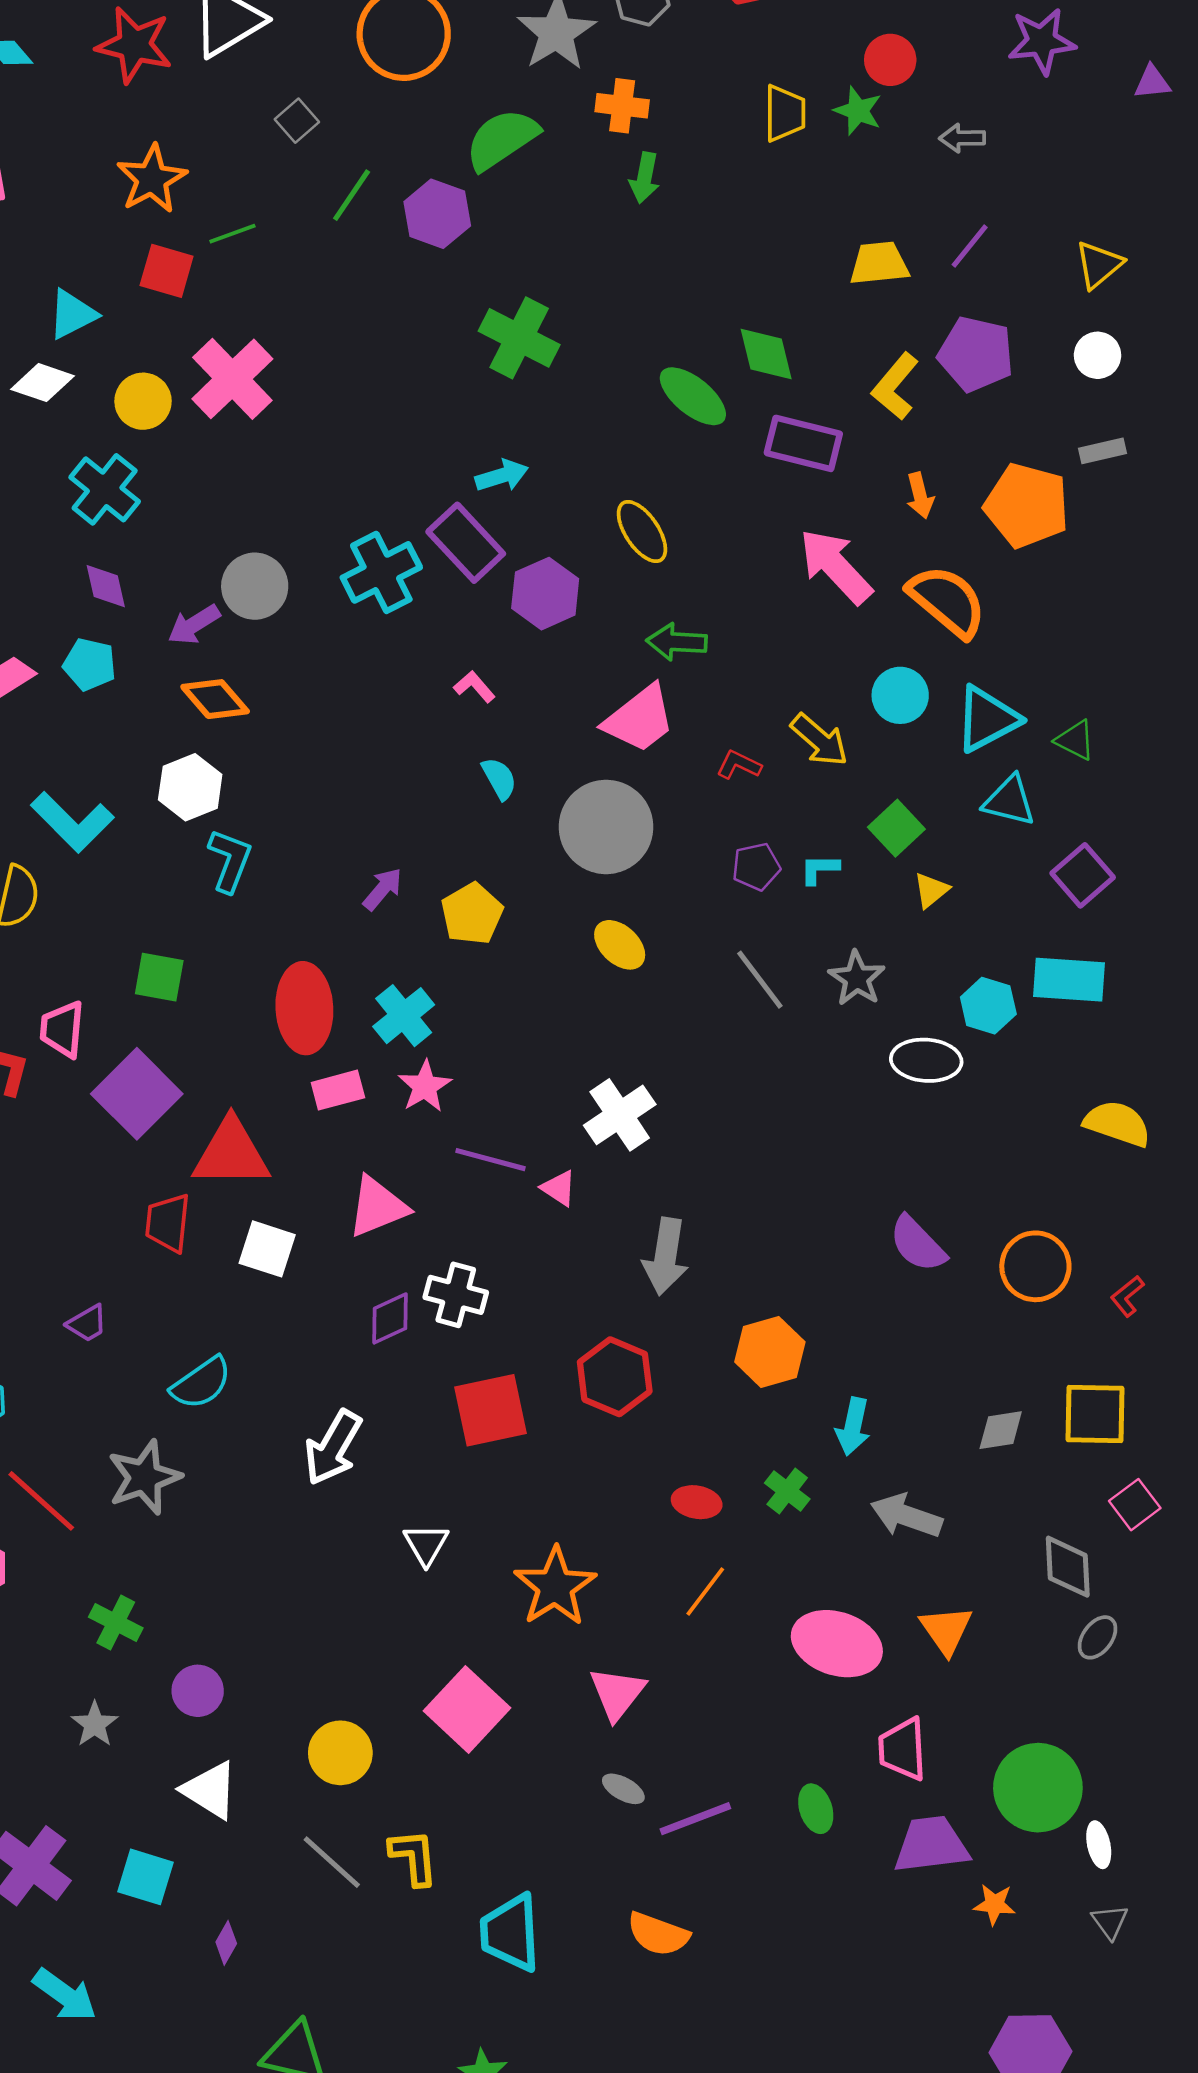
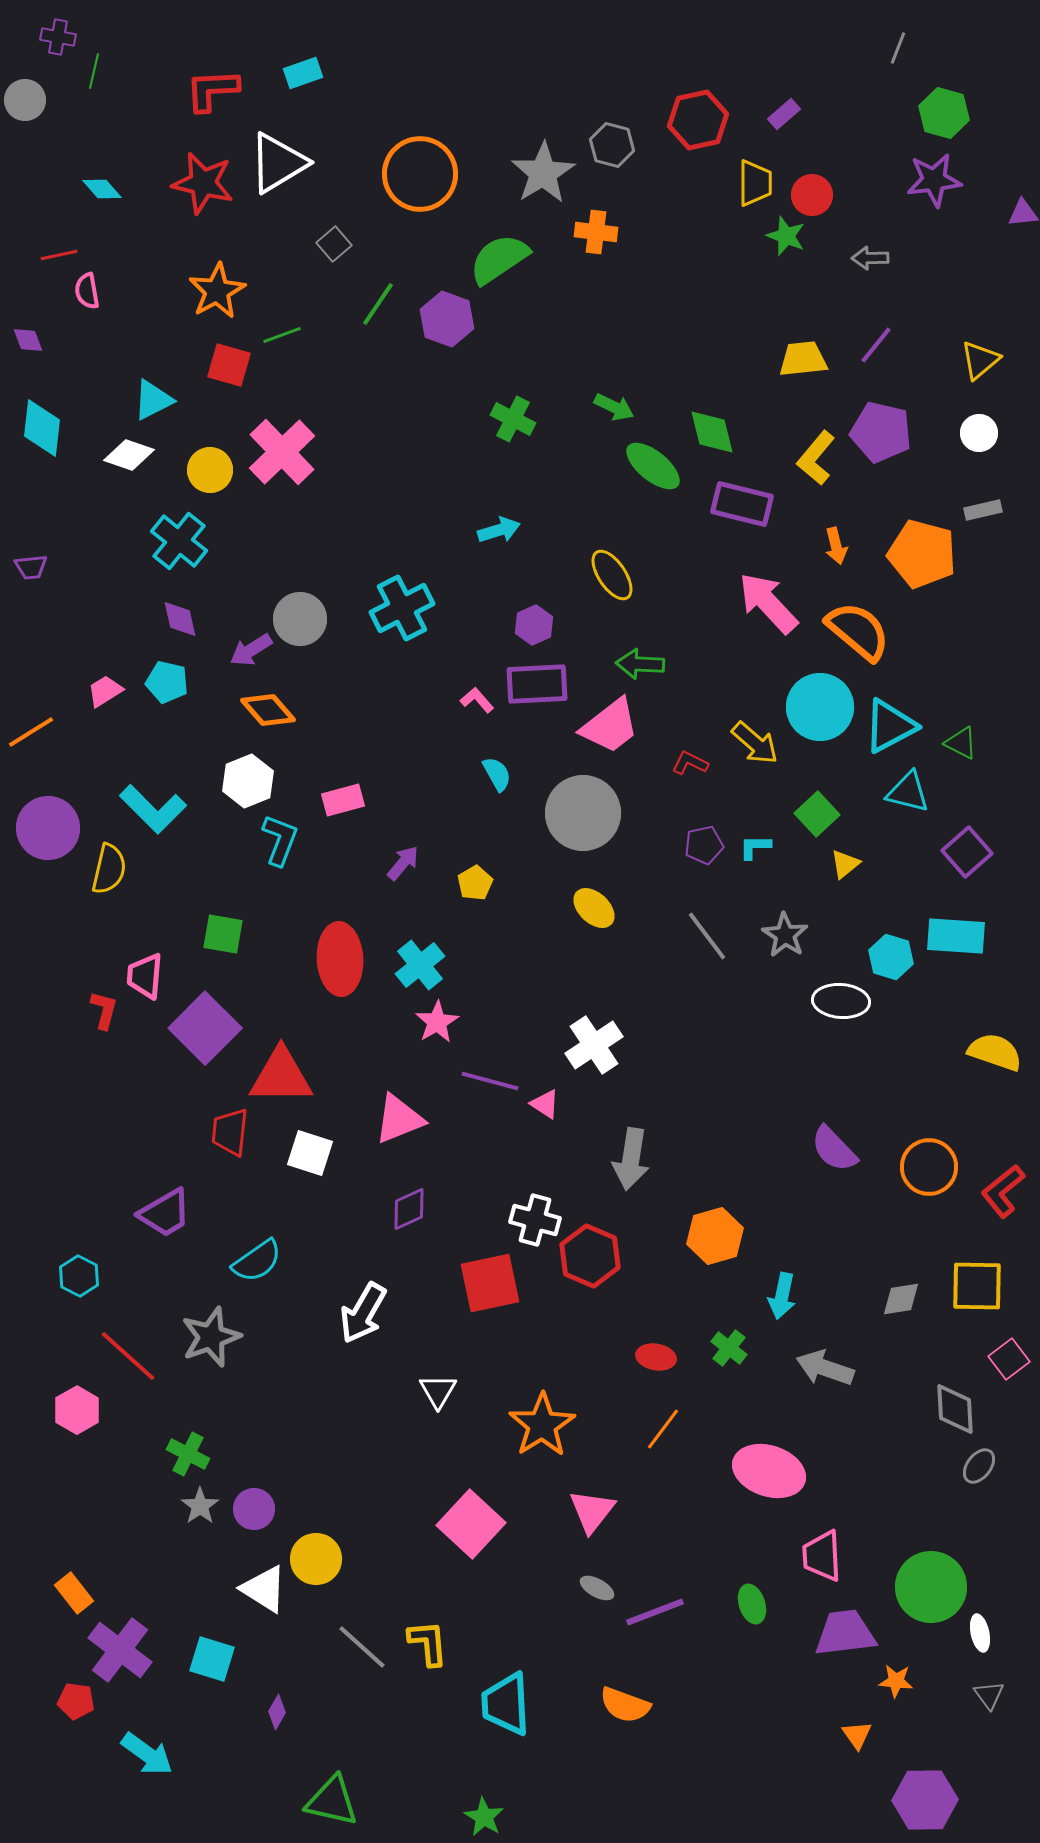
yellow trapezoid: (785, 113) -> (755, 183), moved
green arrow: (644, 178) -> (614, 407), moved, turned -75
green cross: (519, 338) -> (513, 419), size x0.7
purple rectangle: (466, 543) -> (537, 684), moved, turned -50
purple hexagon: (545, 594) -> (534, 625), size x0.7
cyan circle: (900, 695) -> (820, 707), size x1.5
yellow pentagon: (472, 914) -> (475, 883), size x0.7
pink rectangle: (338, 1090) -> (343, 800), moved
white cross: (456, 1295) -> (535, 1220), moved
red L-shape: (1127, 1296) -> (1003, 1191), size x1.6
purple trapezoid: (87, 1323) -> (165, 1213), size x1.6
orange triangle: (946, 1630) -> (857, 1735), moved, size x0.7
gray star: (95, 1724) -> (200, 1506), moved
yellow circle: (340, 1753) -> (316, 1559), moved

